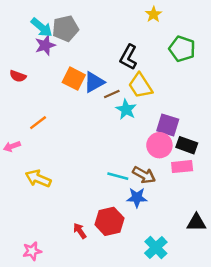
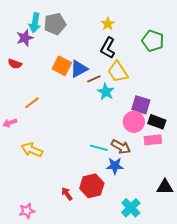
yellow star: (154, 14) -> (108, 24), moved
cyan arrow: (42, 27) -> (35, 23), turned 60
purple star: (45, 45) -> (25, 38), moved

